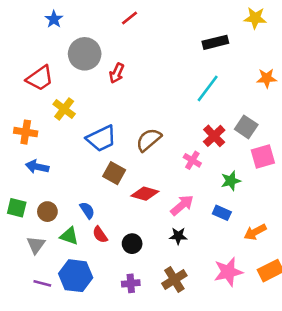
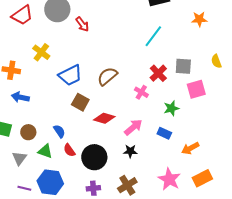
red arrow: (117, 73) -> (82, 24), turned -63
red trapezoid: (40, 78) -> (22, 15), moved
orange star: (267, 78) -> (199, 19), moved
gray square: (246, 127) -> (183, 66), turned -30
black circle: (132, 244) -> (94, 157), size x1.6
pink star: (228, 272) -> (169, 179), turned -30

